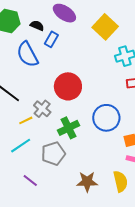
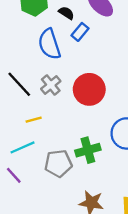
gray cross: (42, 109) -> (51, 85), moved
green cross: (68, 128) -> (88, 150), moved
purple line: (30, 180) -> (14, 175), moved

